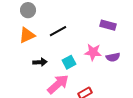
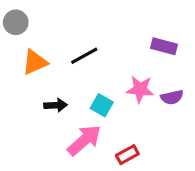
gray circle: (28, 10) -> (16, 22), moved
cyan square: (69, 62) -> (102, 105), turned -32

